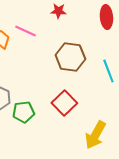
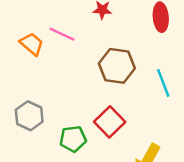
green pentagon: (23, 112) -> (73, 139), moved

